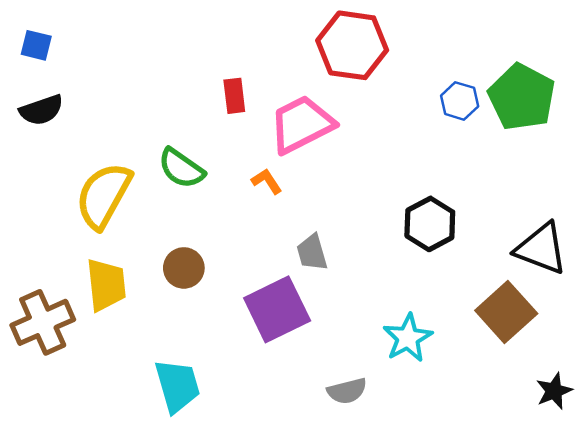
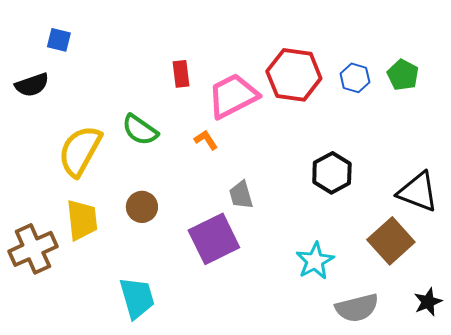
blue square: (36, 45) -> (59, 40), moved
red hexagon: (352, 45) -> (294, 75), moved
green pentagon: (522, 97) -> (403, 75), size x0.6
gray semicircle: (347, 391) -> (357, 308), moved, size x1.4

